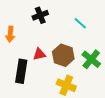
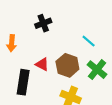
cyan line: (80, 23) -> (89, 41), moved
red triangle: (39, 54) -> (42, 64), turned 40

